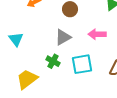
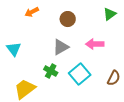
cyan square: (82, 64) -> (80, 74), turned -30

